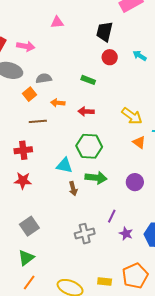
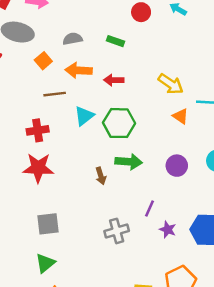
gray semicircle: (44, 78) -> (73, 39), moved
orange arrow: (58, 103) -> (79, 70), size x1.5
cyan triangle: (64, 165) -> (84, 116), moved, turned -48
red star: (23, 181) -> (38, 168), size x1.4
gray square: (29, 226) -> (48, 224), turned 30

